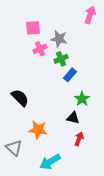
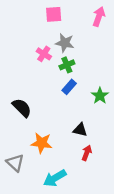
pink square: (33, 28) -> (54, 14), moved
pink cross: (40, 49) -> (44, 54), turned -32
blue rectangle: (70, 75) -> (69, 87), moved
green star: (82, 99) -> (100, 96), moved

